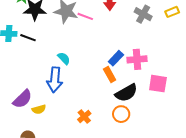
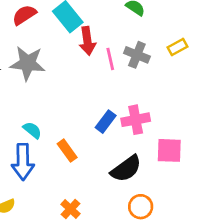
pink line: (85, 16) -> (110, 59), moved, turned 63
orange rectangle: (110, 74) -> (67, 151), moved
orange circle: (121, 114) -> (141, 207), moved

